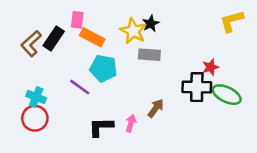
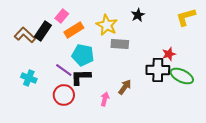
pink rectangle: (77, 20) -> (62, 16), turned 32
black star: (151, 24) -> (138, 15), moved
orange rectangle: (92, 37) -> (74, 30), turned -60
brown L-shape: (31, 43) -> (25, 35), turned 85
red circle: (35, 118) -> (64, 95), moved
black L-shape: (101, 127) -> (81, 77), moved

